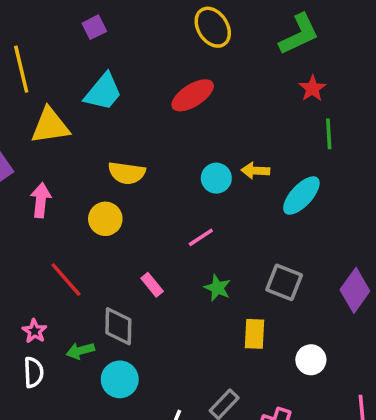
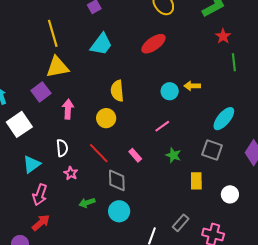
yellow triangle: (50, 126) -> (57, 67), moved
yellow semicircle: (127, 173) -> (117, 91), turned 80
cyan ellipse: (301, 196) -> (224, 119), moved
red line: (66, 279) -> (99, 153), moved
pink star: (35, 331) -> (71, 173), moved
green arrow: (80, 351) -> (87, 203), moved
white semicircle: (33, 372) -> (62, 148), moved

